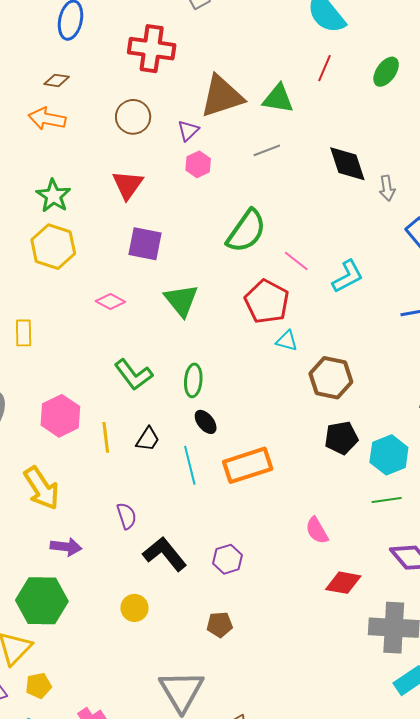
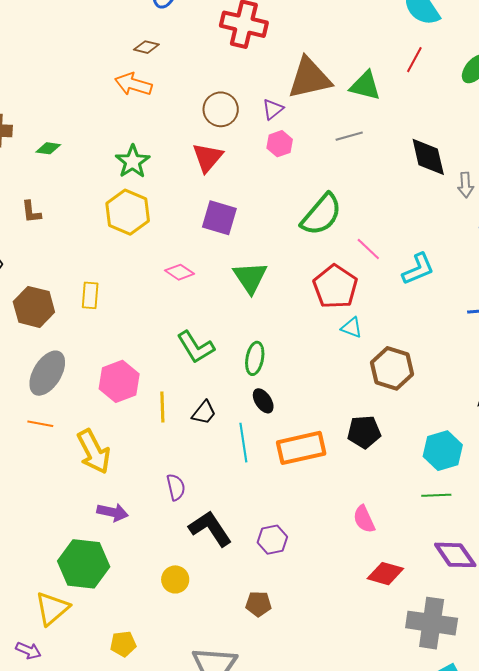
brown circle: (133, 117) -> (221, 109), moved
black pentagon: (341, 438) -> (364, 432), moved
yellow pentagon: (38, 686) -> (123, 644), moved

